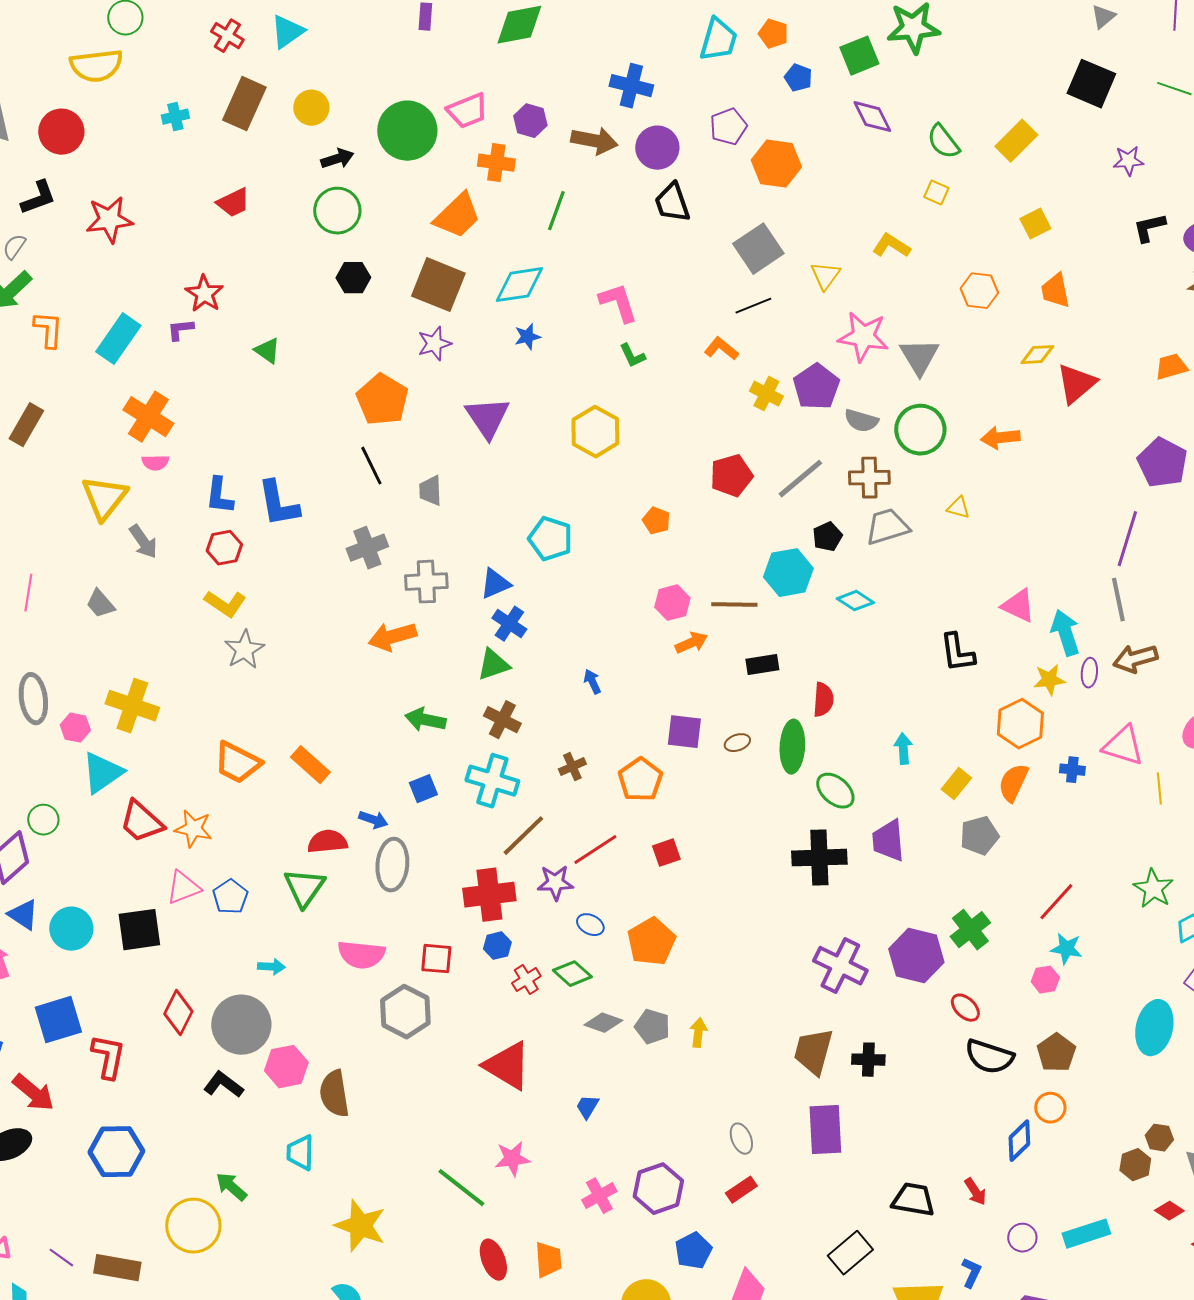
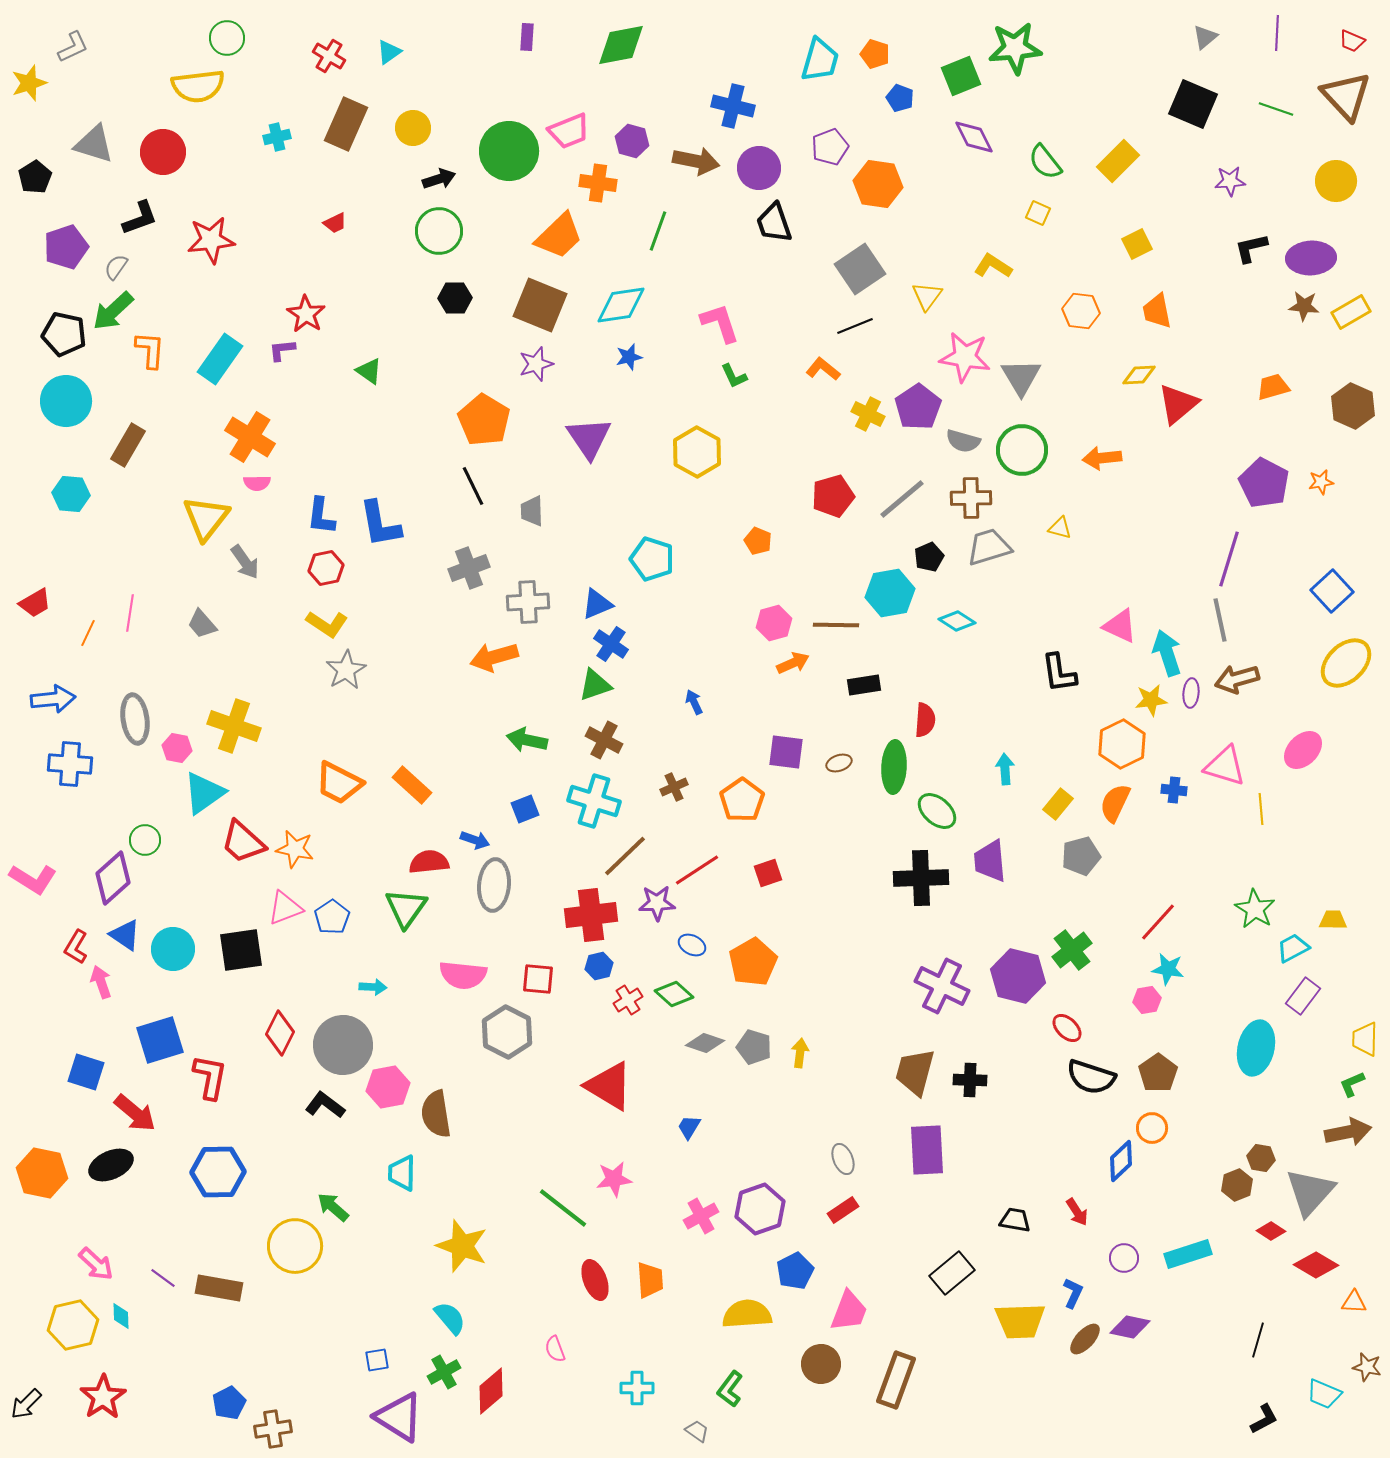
cyan triangle: (287, 32) -> (389, 52), size x0.7
red trapezoid: (233, 203) -> (335, 223), size x0.7
black trapezoid: (913, 1200) -> (1015, 1220), size x0.7

